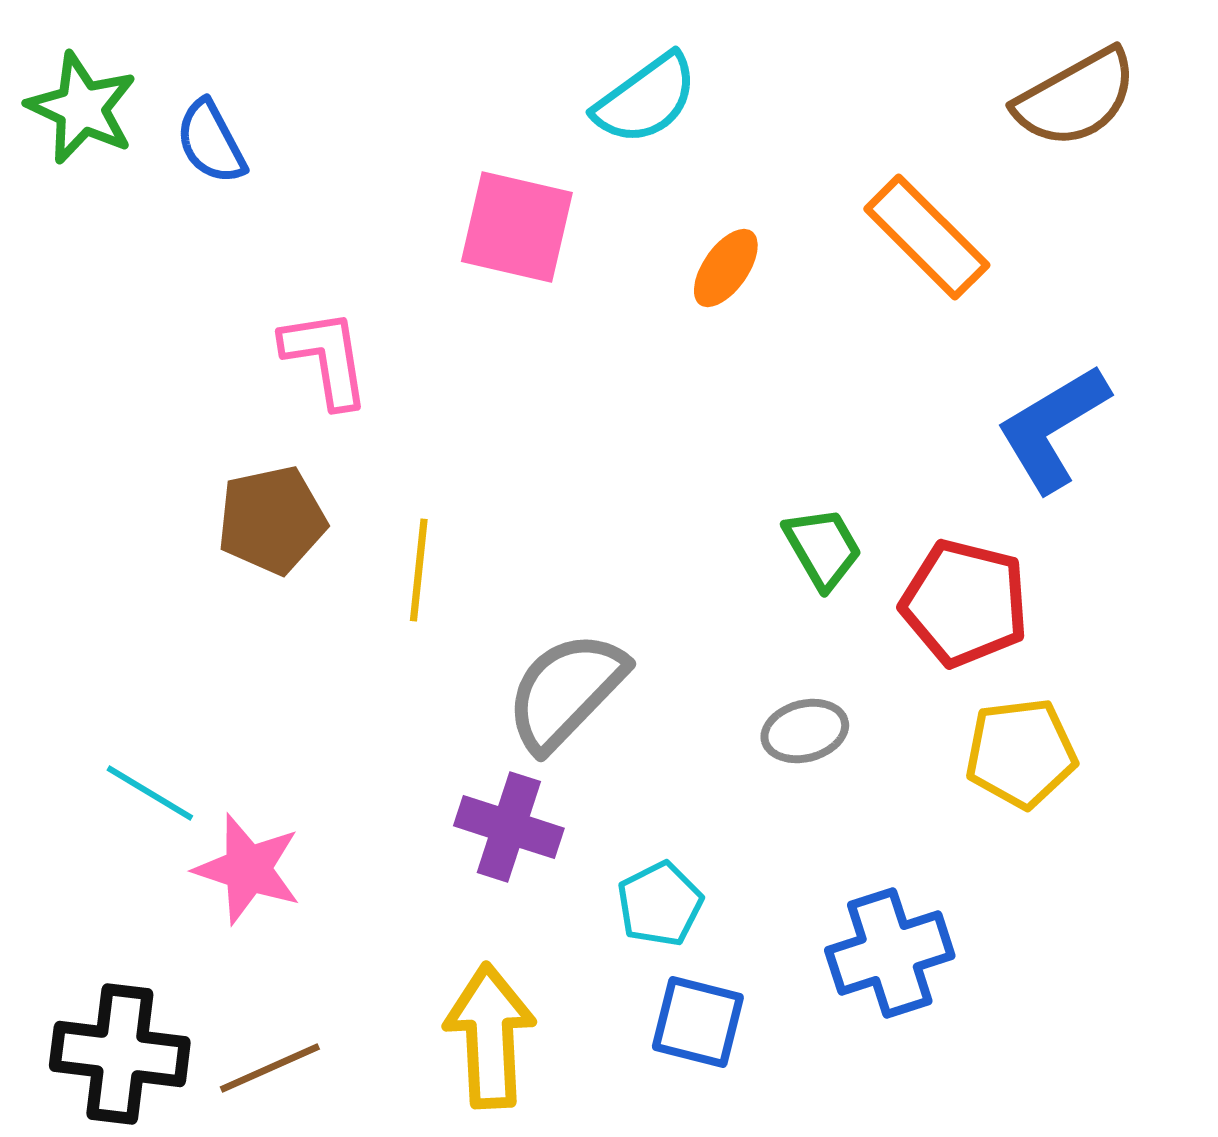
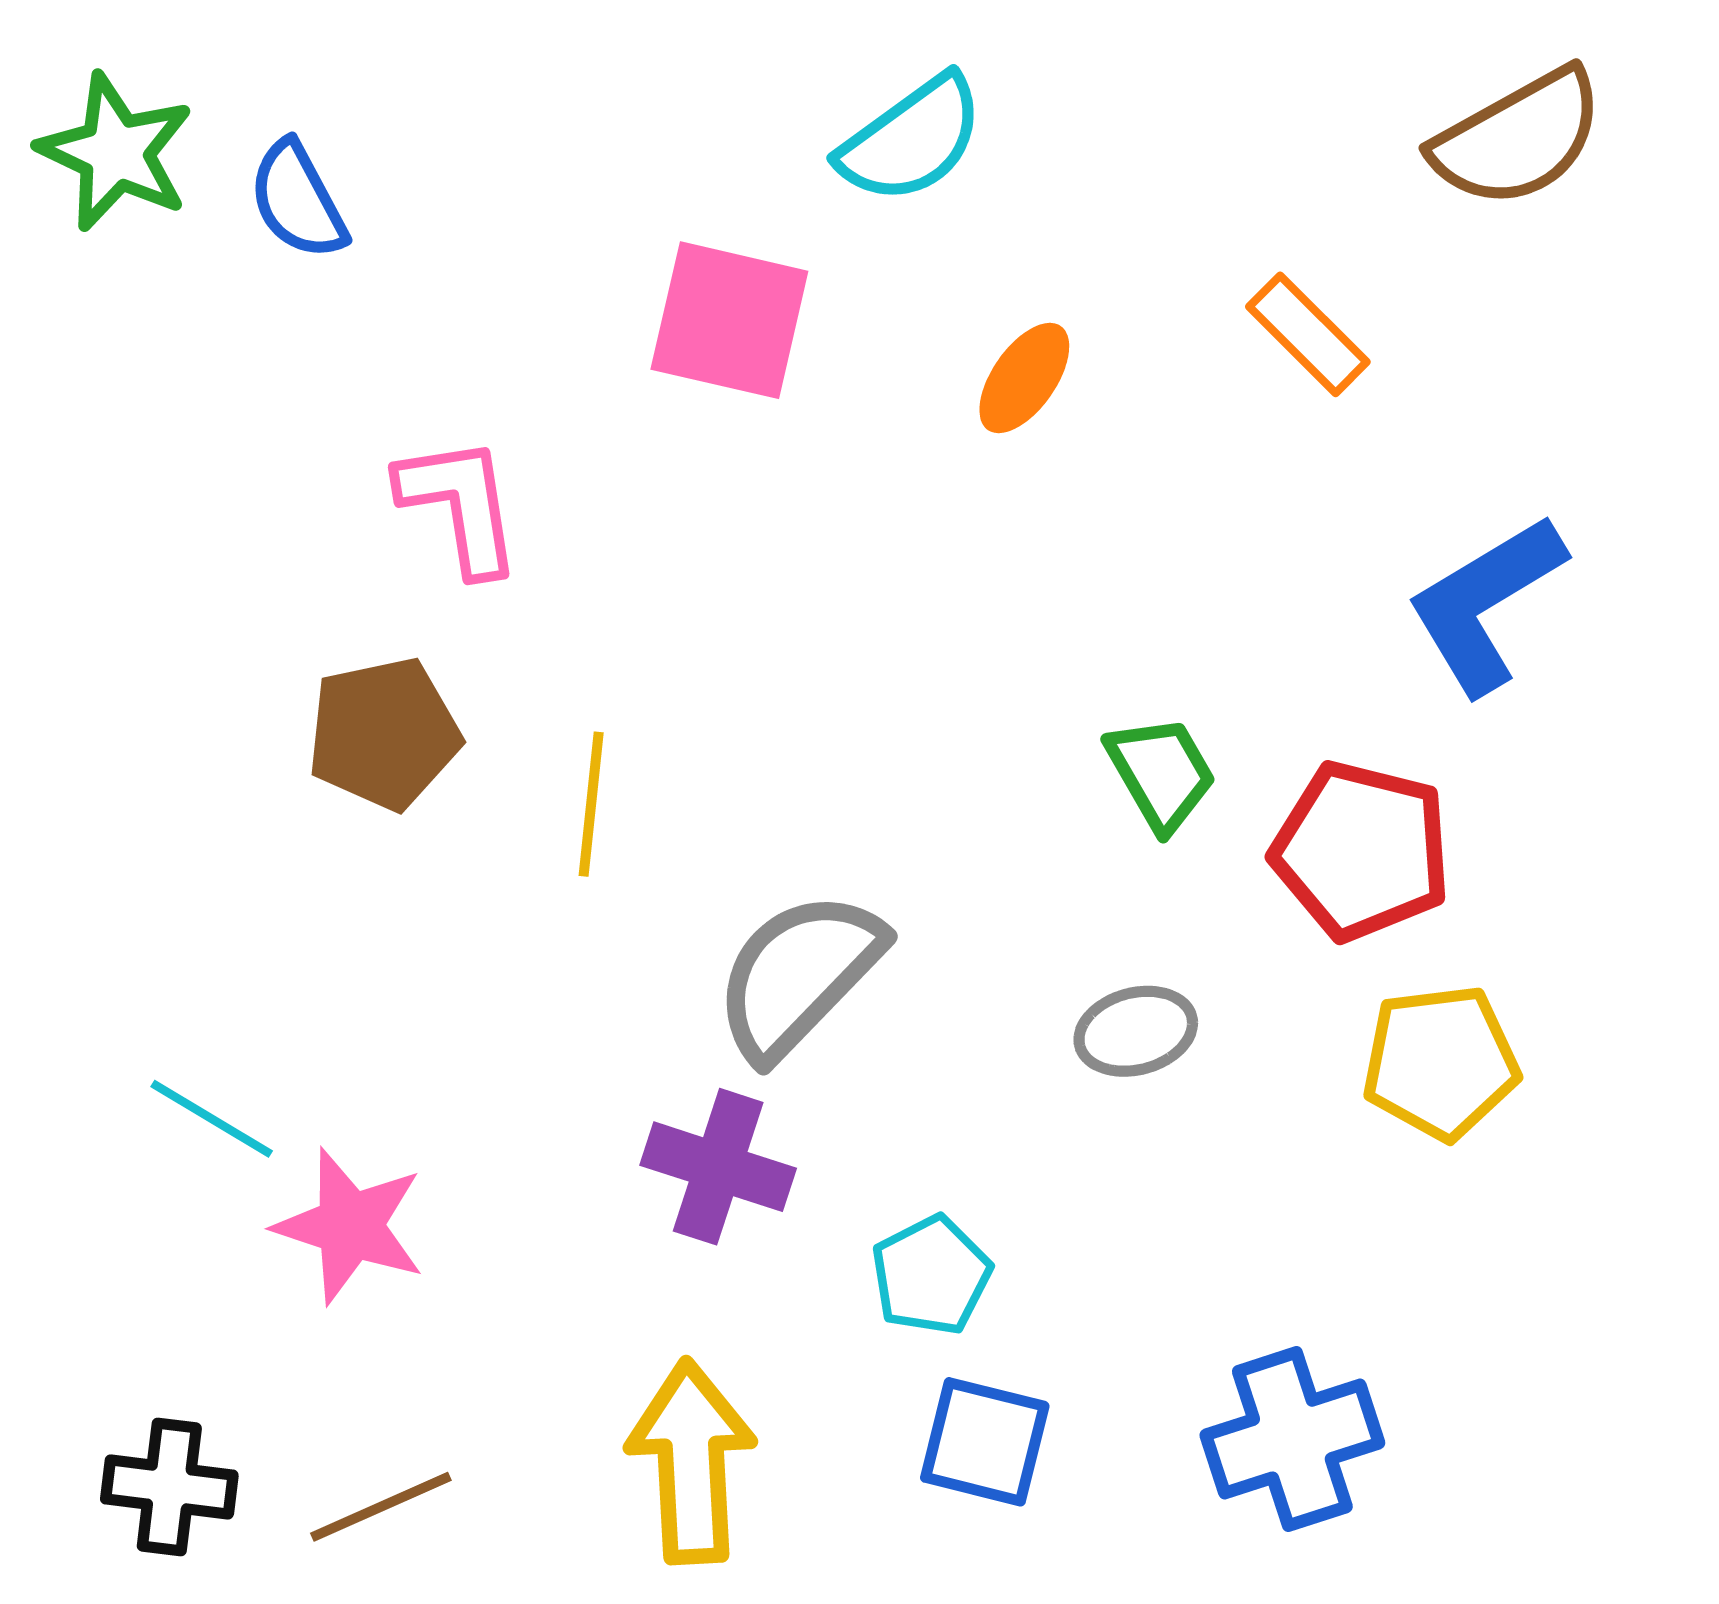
orange rectangle: (927, 237) -> (1308, 334), size x0.7
blue cross: (890, 953) -> (1292, 1439), moved
black cross: (120, 1054) -> (169, 1487), size x0.7

